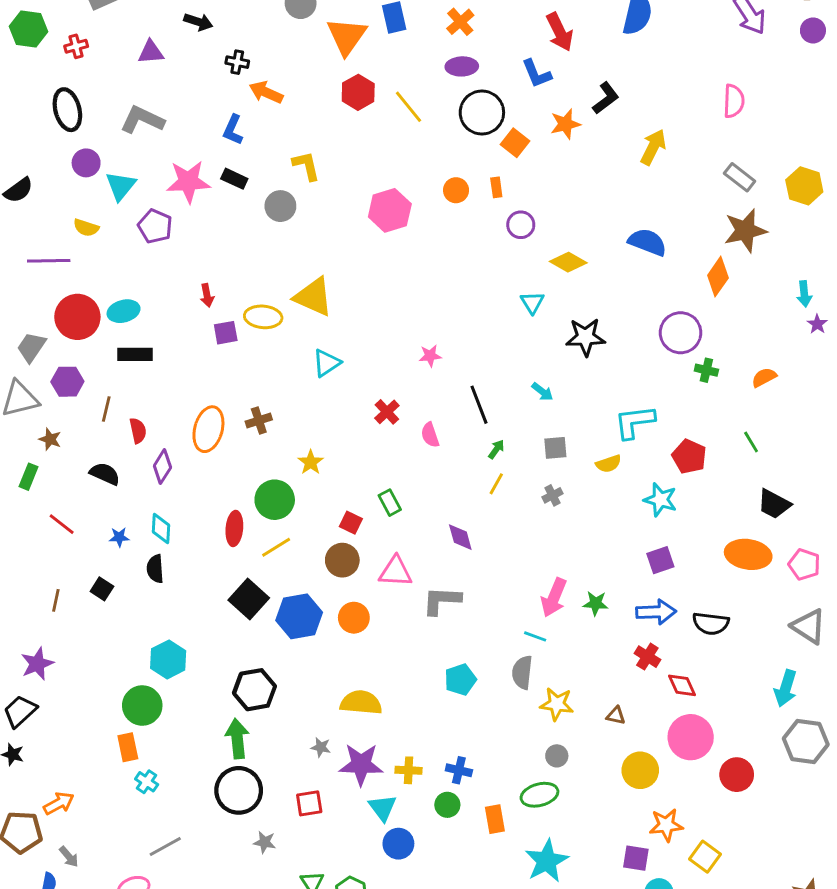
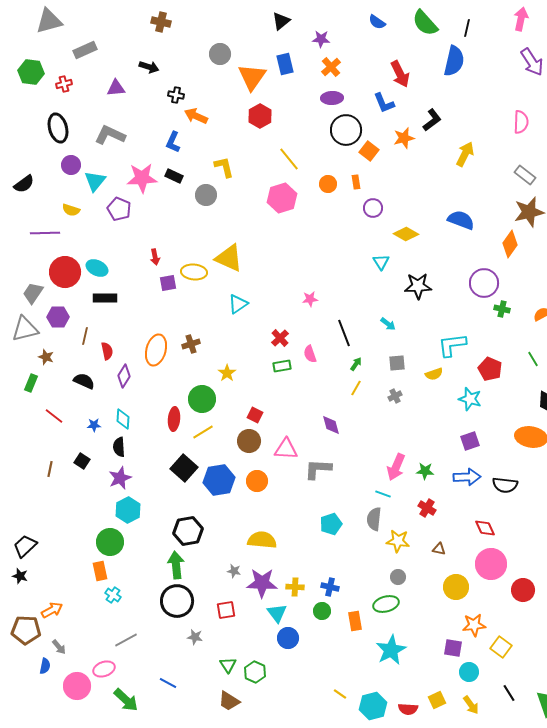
yellow line: (409, 107) -> (289, 159), moved
cyan ellipse: (124, 311) -> (97, 268), turned 40
green rectangle: (390, 503) -> (282, 366), moved, turned -72
red cross: (647, 657) -> (427, 508), moved
purple star: (37, 664) -> (120, 478), moved

